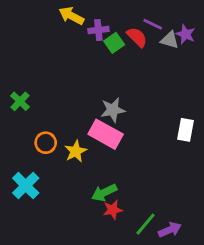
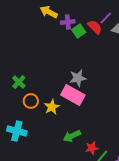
purple line: (153, 24) -> (106, 18), turned -72
green cross: (20, 101) -> (19, 82), moved
cyan cross: (26, 186) -> (17, 131), turned -30
red star: (113, 210) -> (92, 148), moved

